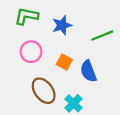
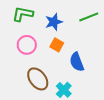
green line: (102, 36) -> (89, 17), moved
orange square: (64, 62) -> (57, 45), moved

